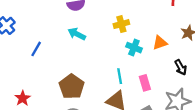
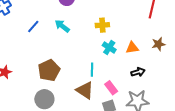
blue line: (36, 49) -> (33, 26), moved
black arrow: (181, 67) -> (138, 72), moved, turned -88
pink rectangle: (145, 83) -> (111, 88), moved, turned -32

